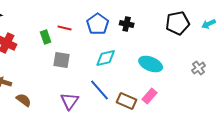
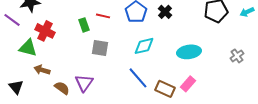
black cross: (127, 24) -> (165, 12), turned 32
cyan ellipse: (151, 64) -> (189, 52), turned -30
purple triangle: (70, 101) -> (84, 83), moved

